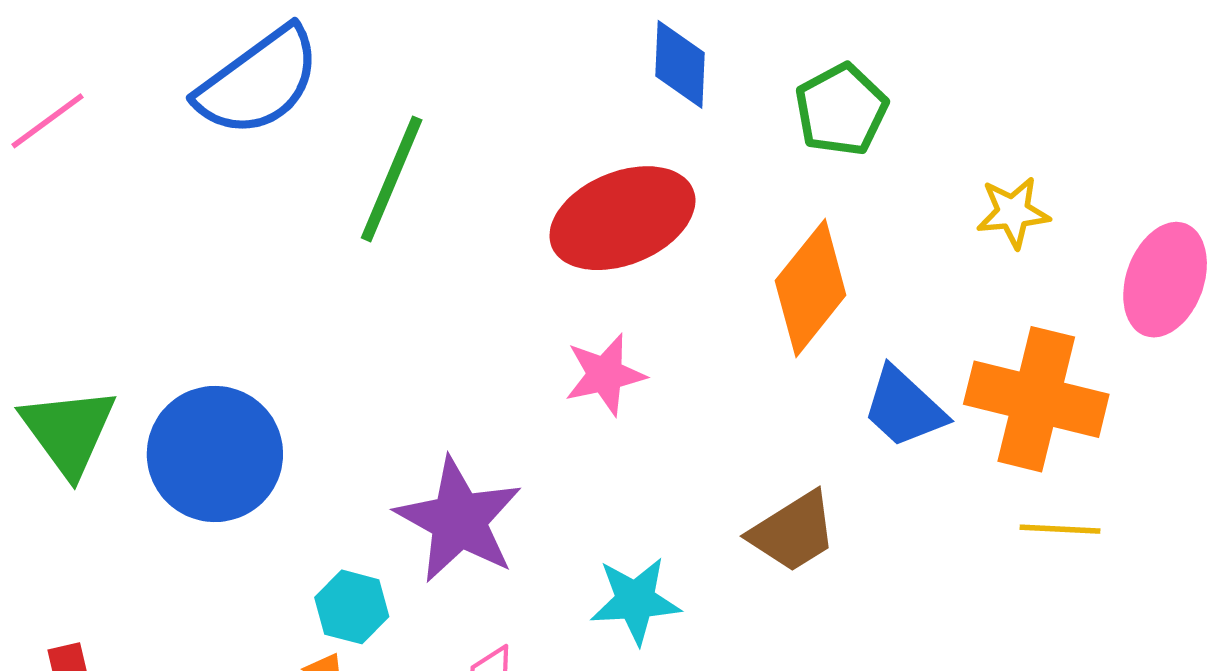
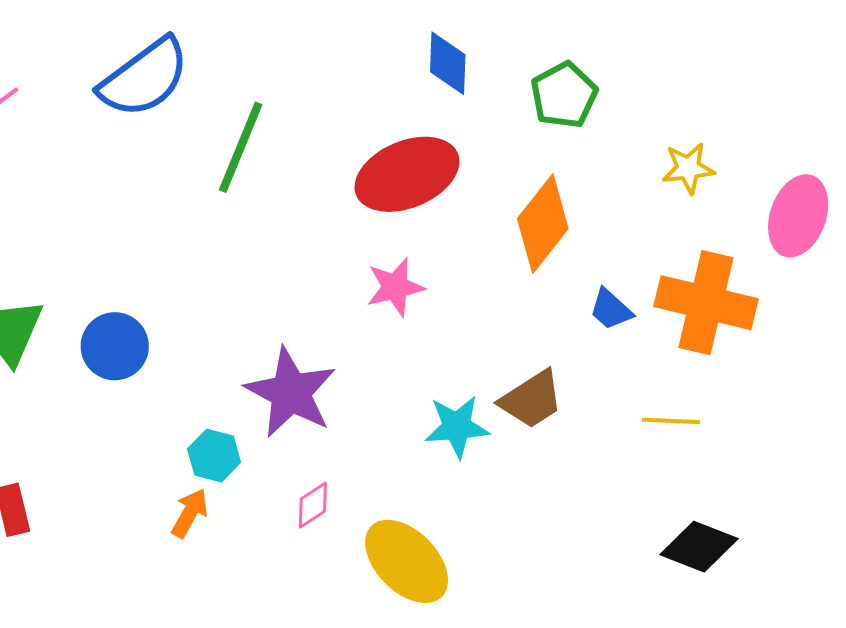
blue trapezoid: (904, 408) -> (611, 309), size x0.7
blue circle: (215, 454) -> (115, 346), size x0.7
yellow line: (1060, 529) -> (671, 421), moved
cyan star: (635, 601) -> (457, 427), moved

